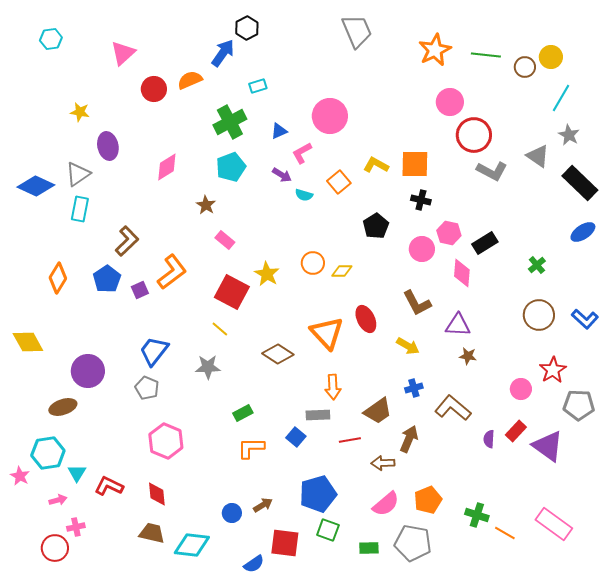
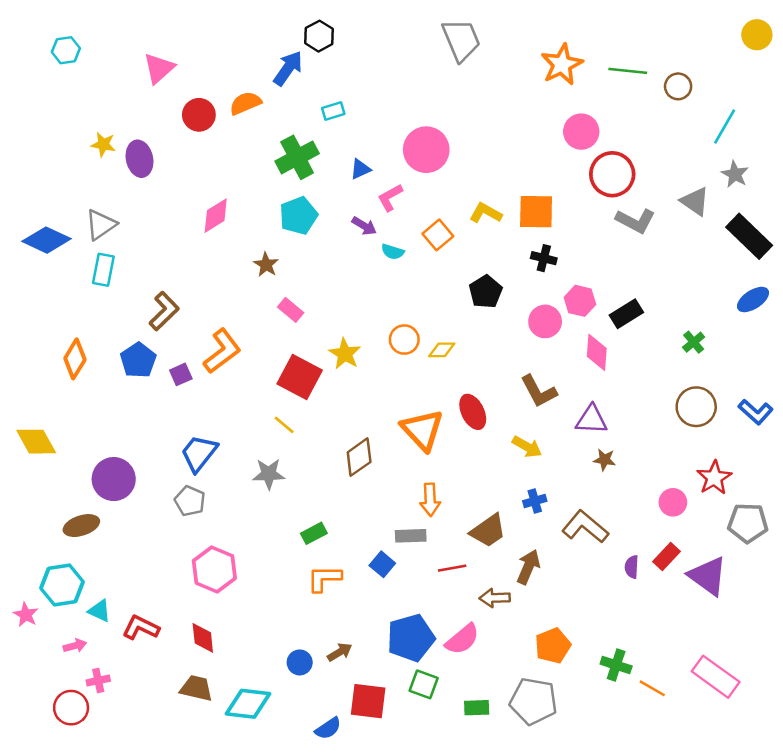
yellow circle: (551, 57) -> (757, 35), moved
purple ellipse: (108, 146) -> (139, 159), moved
brown diamond: (278, 354) -> (359, 457), turned -68
cyan triangle: (77, 473) -> (99, 611), turned -36
pink semicircle: (386, 504) -> (462, 639), moved

